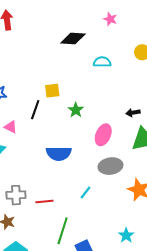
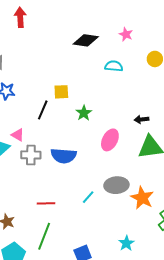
pink star: (110, 19) -> (126, 34), moved
pink triangle: (11, 127) -> (18, 135), moved
gray ellipse: (110, 166) -> (116, 185), moved
gray cross: (16, 195) -> (31, 155), moved
green line: (63, 231) -> (44, 236), moved

